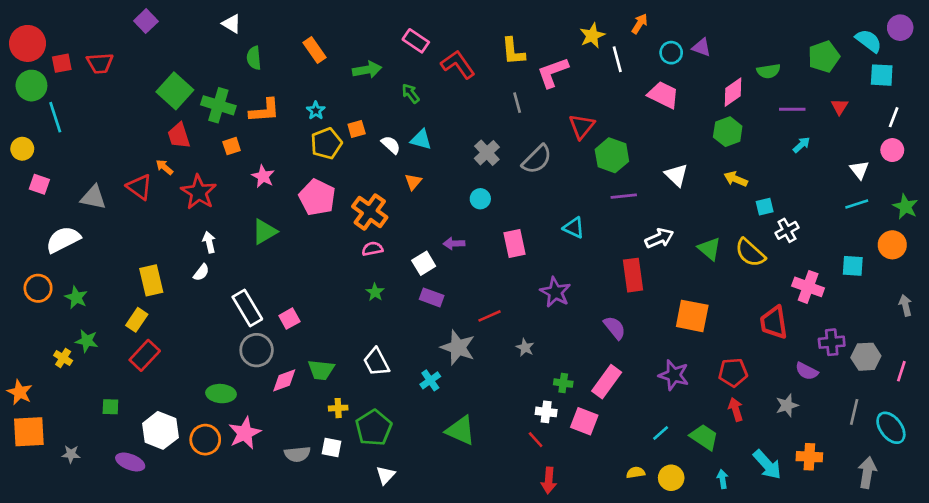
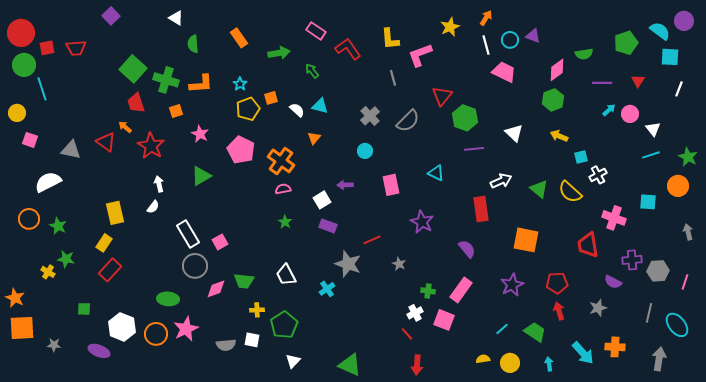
white line: (617, 59) -> (486, 45), moved
pink circle: (892, 150) -> (630, 114), moved
purple star: (674, 375) -> (512, 285), turned 30
white cross: (546, 412) -> (415, 313), turned -35
green triangle: (461, 430) -> (350, 365), moved

